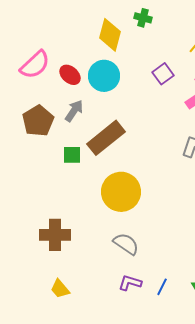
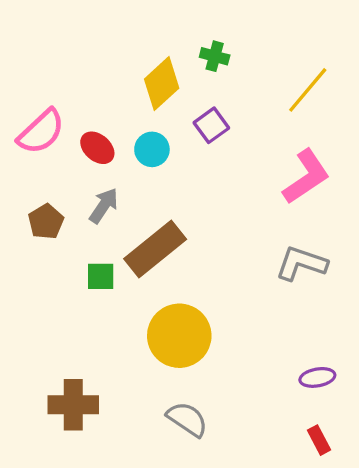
yellow diamond: (110, 35) -> (162, 84), turned 32
purple square: (163, 74) -> (211, 125), moved
cyan circle: (104, 76) -> (152, 149), size x0.7
brown pentagon: (38, 121) -> (46, 222), size x0.7

